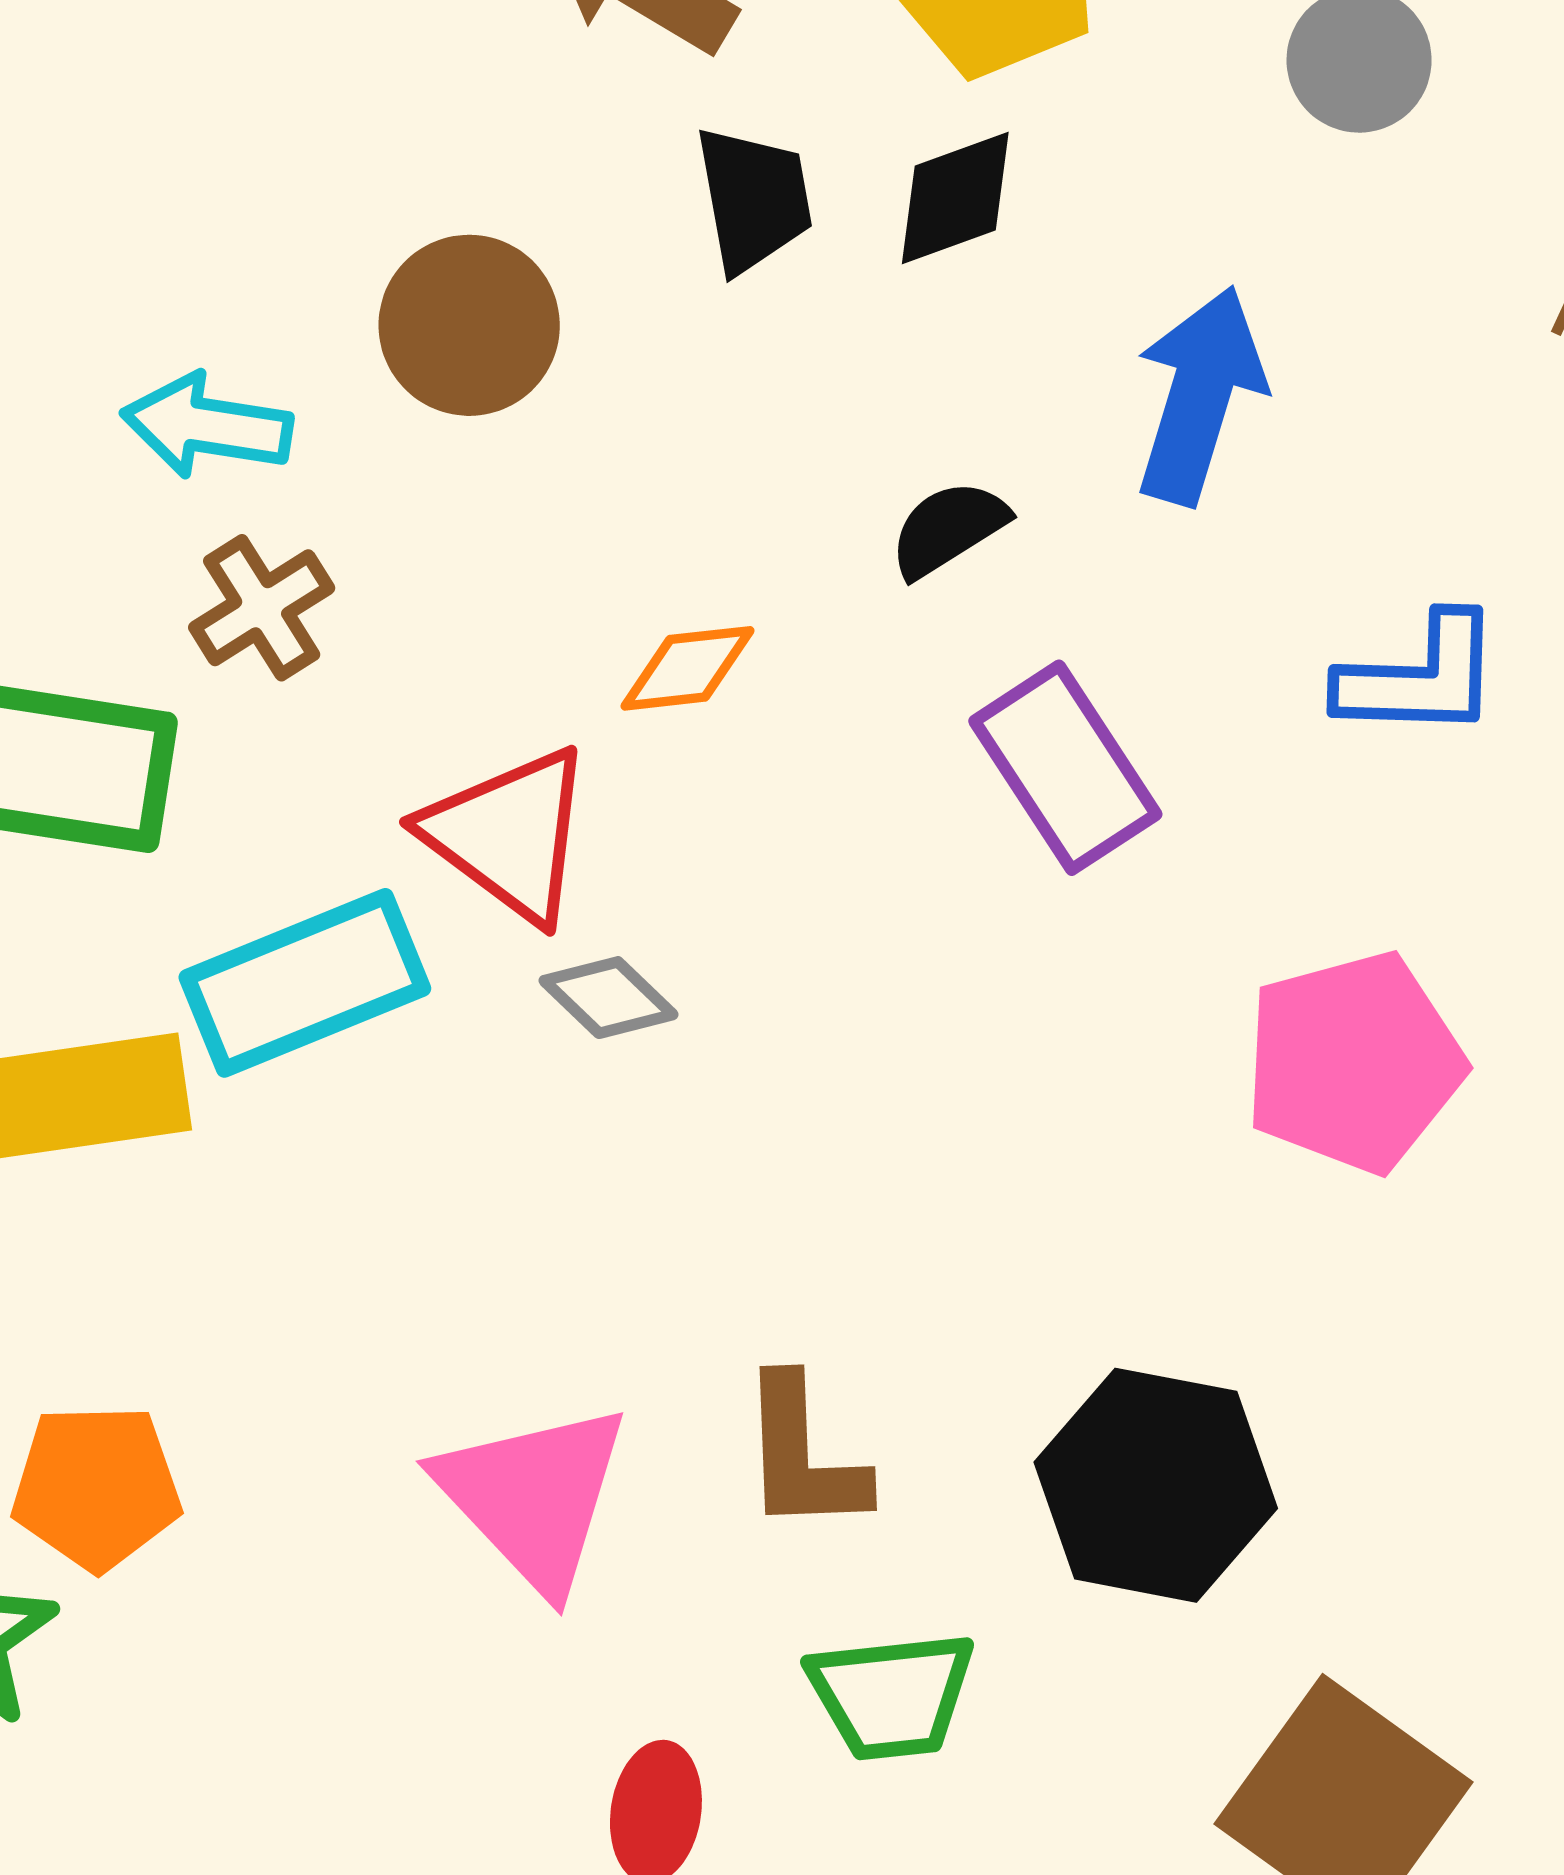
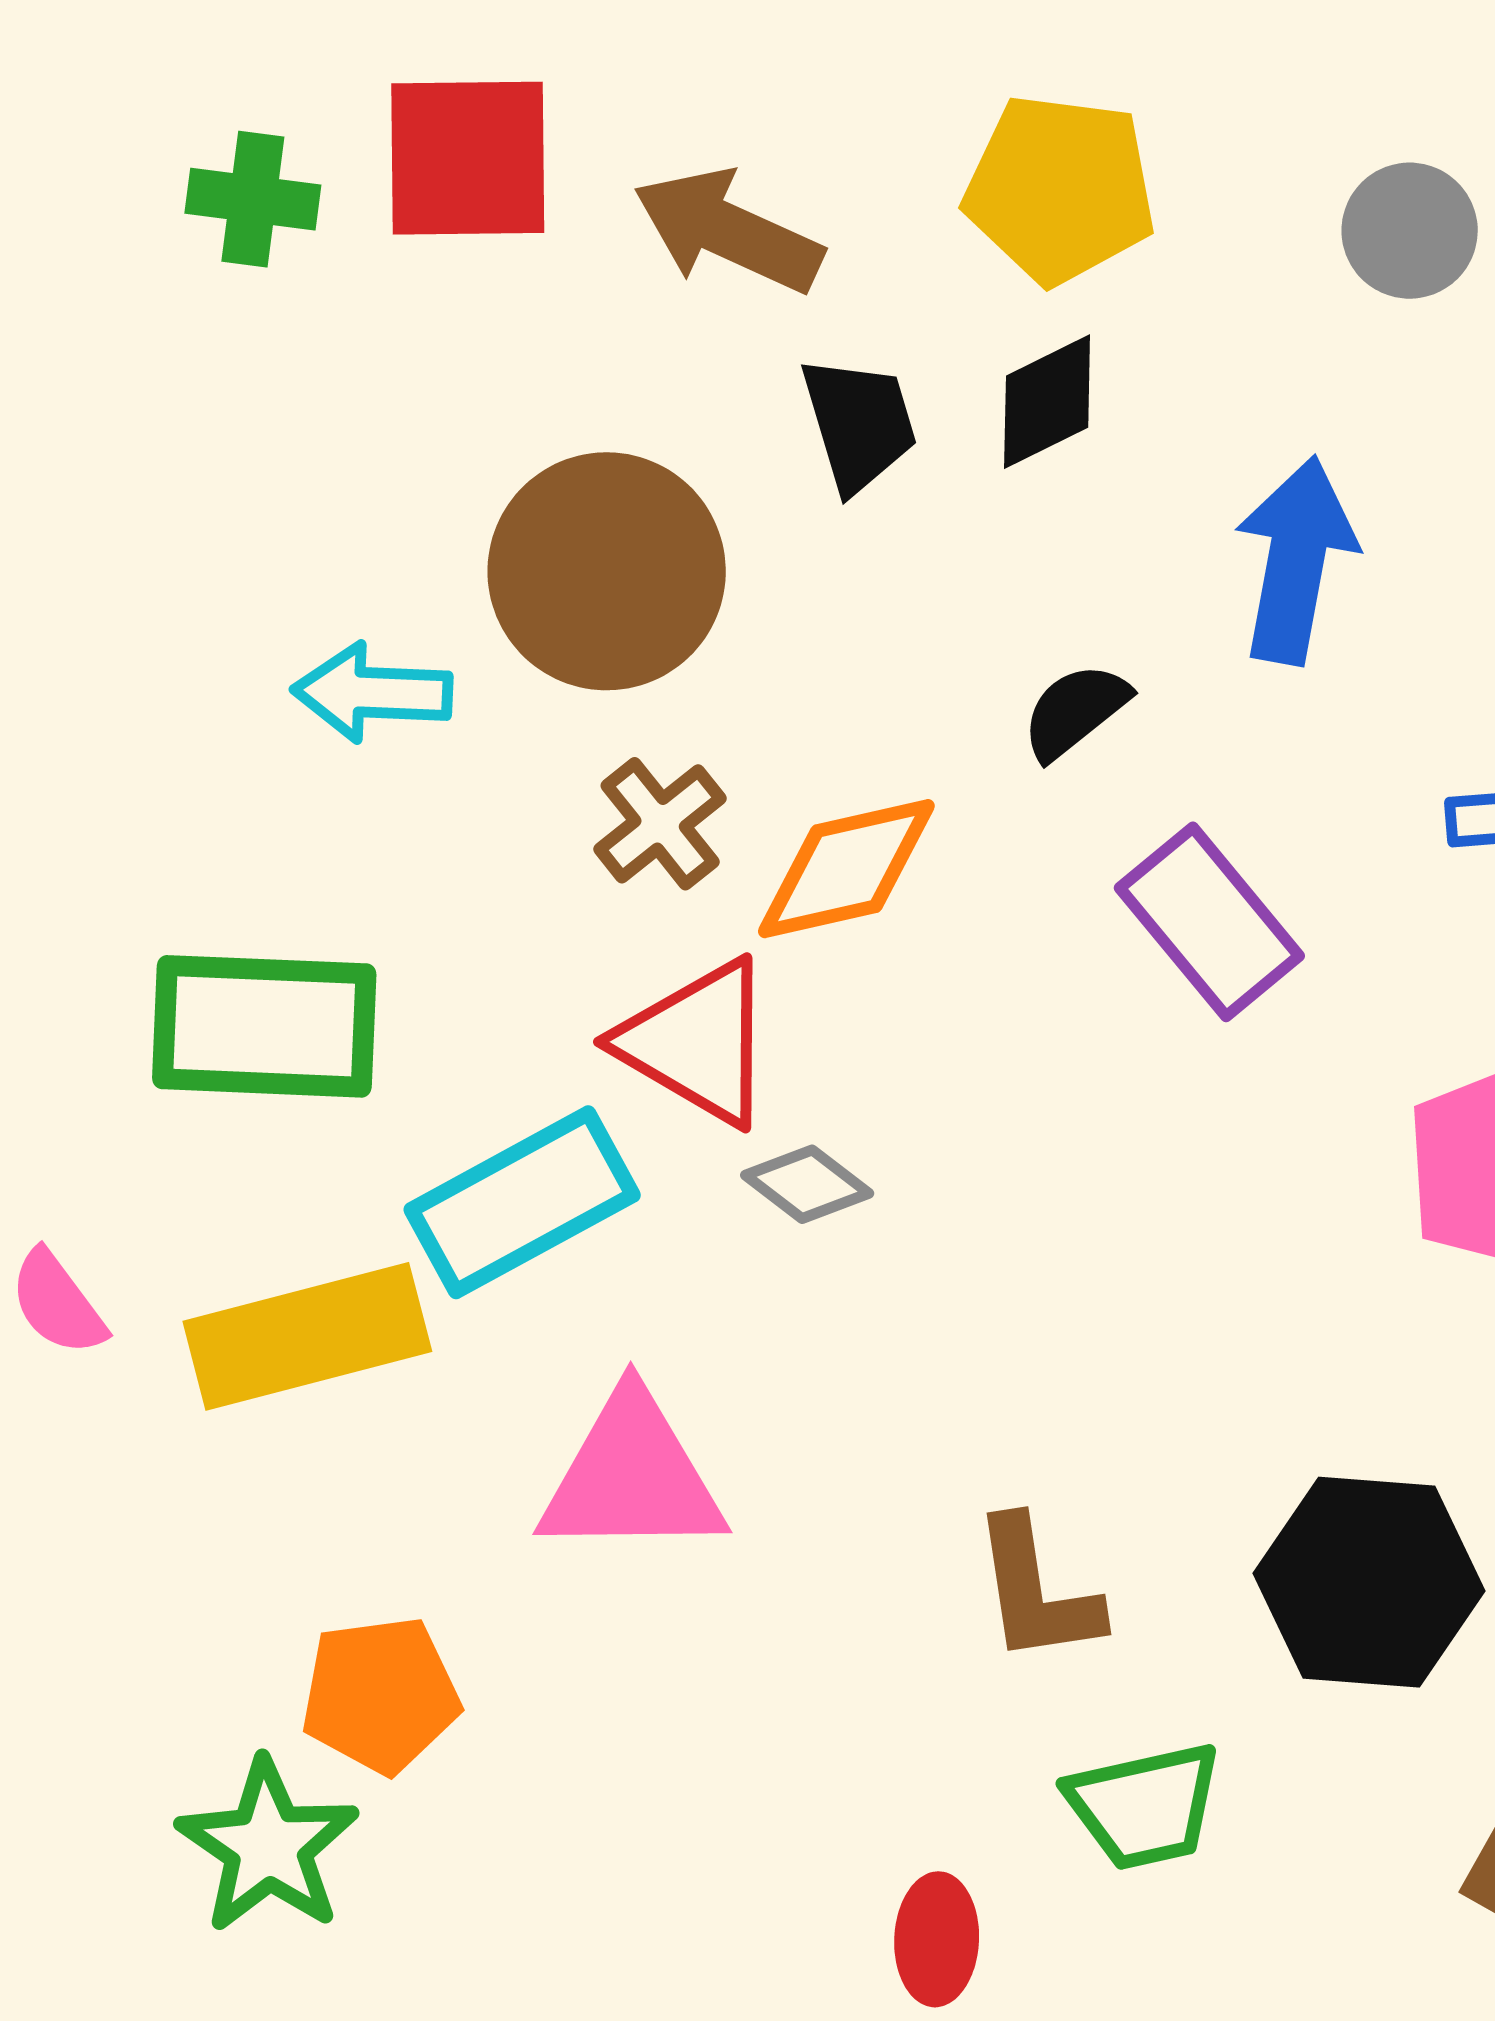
brown circle: (469, 325) -> (607, 571), size x1.4
brown cross: (262, 608) -> (660, 824), moved
orange diamond: (688, 668) -> (846, 869), size x1.5
pink triangle: (533, 1497) -> (632, 1476), moved, turned -41

